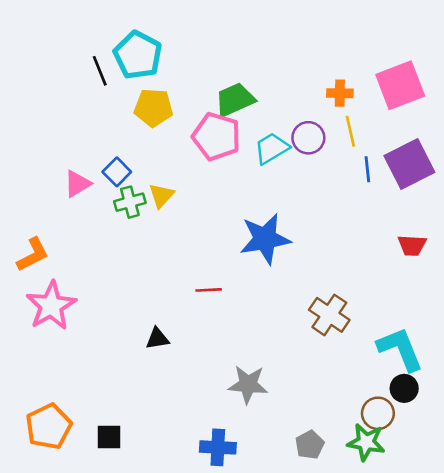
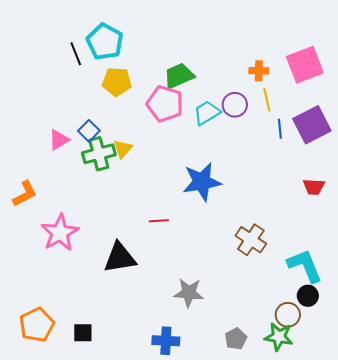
green cross: (130, 202) -> (99, 154), size x1.4
pink star: (51, 306) -> (60, 233), moved
black triangle: (157, 339) -> (120, 258), size x1.8

